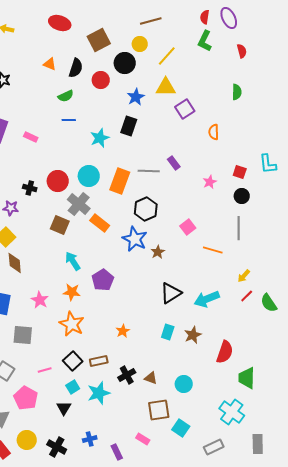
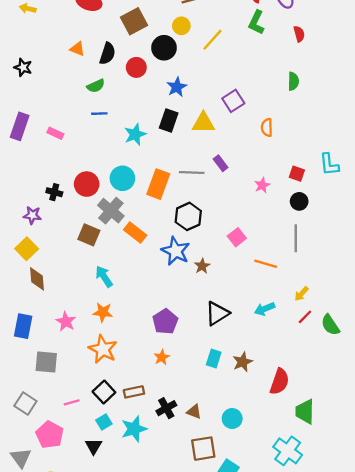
yellow triangle: (166, 87) -> (203, 123), moved
purple pentagon: (103, 280) -> (165, 322), moved
cyan arrow: (207, 299) -> (264, 309), moved, size x0.7

